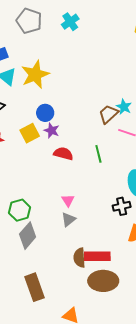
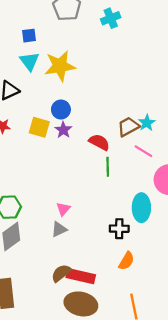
yellow square: (30, 133) -> (39, 127), turned 30
red semicircle: (63, 154) -> (99, 142), moved
brown semicircle: (79, 258) -> (61, 273), turned 42

